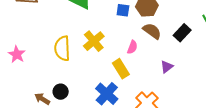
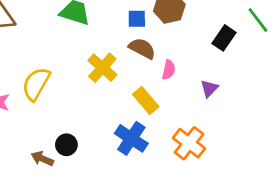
brown semicircle: (152, 31) -> (142, 48), moved
pink semicircle: (132, 47) -> (169, 70), moved
yellow semicircle: (62, 48) -> (36, 84), moved, turned 40

